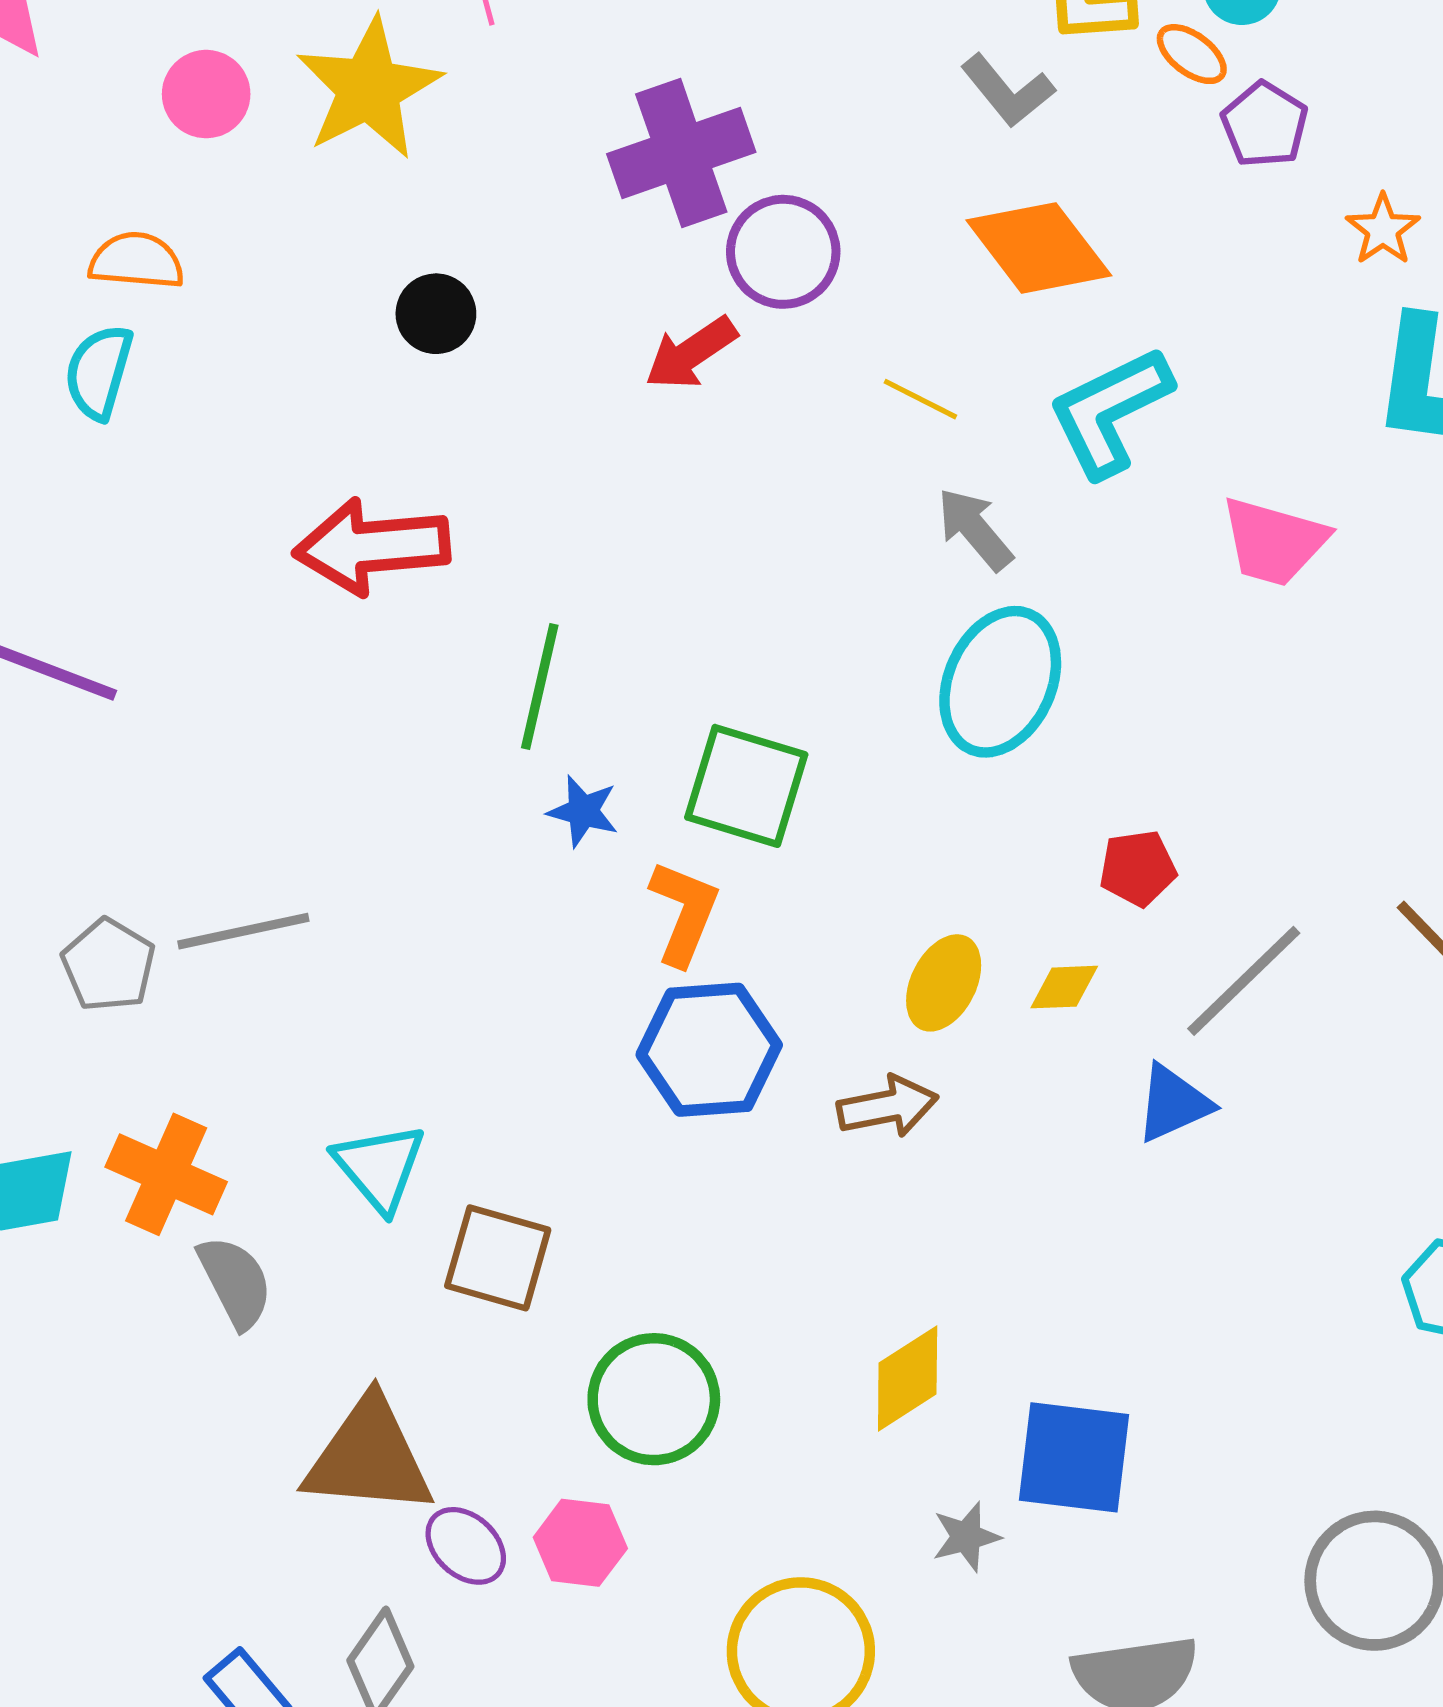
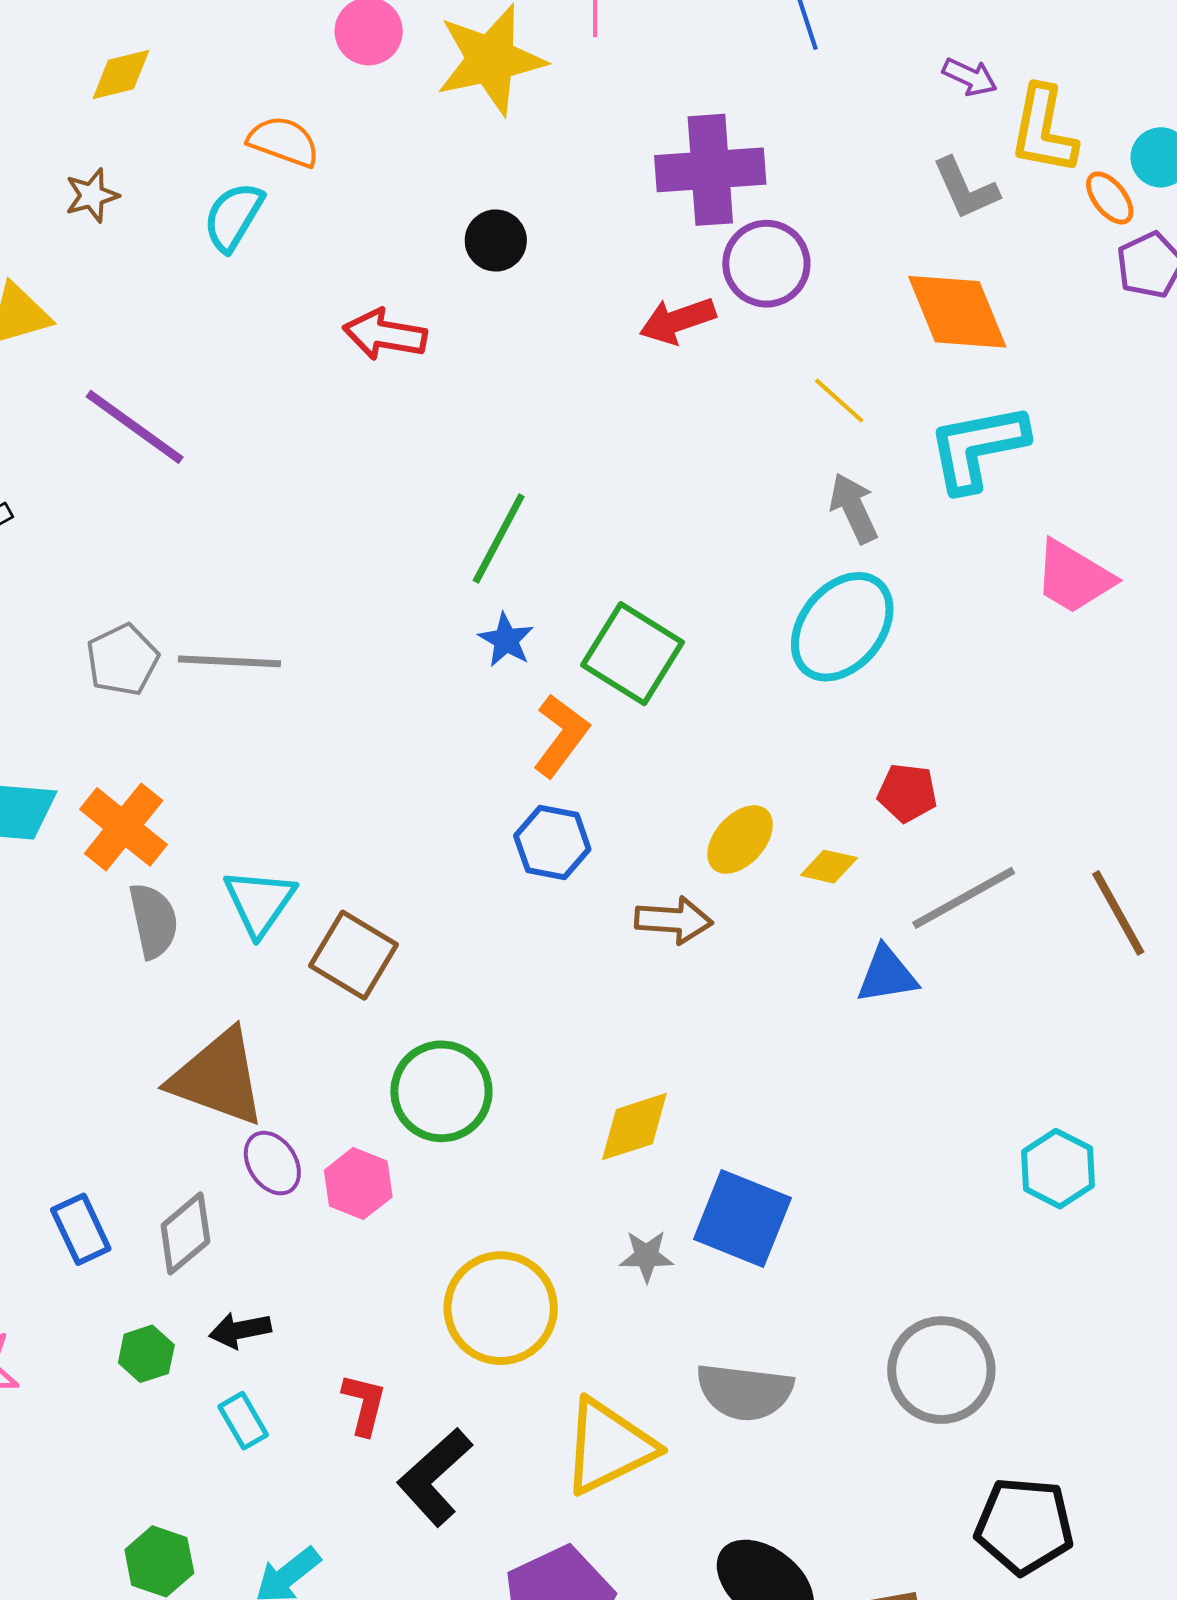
red arrow: (372, 546) -> (385, 334), moved, size x0.7
blue hexagon: (709, 1050) -> (552, 843), size x0.7
cyan triangle: (380, 1167) -> (260, 902), moved

